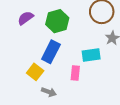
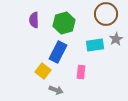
purple semicircle: (26, 18) -> (34, 20), turned -56
cyan rectangle: (91, 55) -> (95, 45), moved

